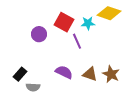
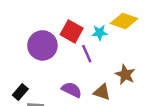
purple circle: (39, 34) -> (42, 45), size x1.6
brown star: (111, 74) -> (125, 75), moved

